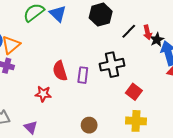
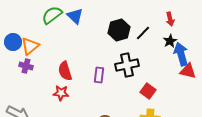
black hexagon: (101, 15) -> (119, 30), moved
red arrow: (147, 32) -> (170, 19), moved
red semicircle: (60, 71) -> (65, 71), moved

